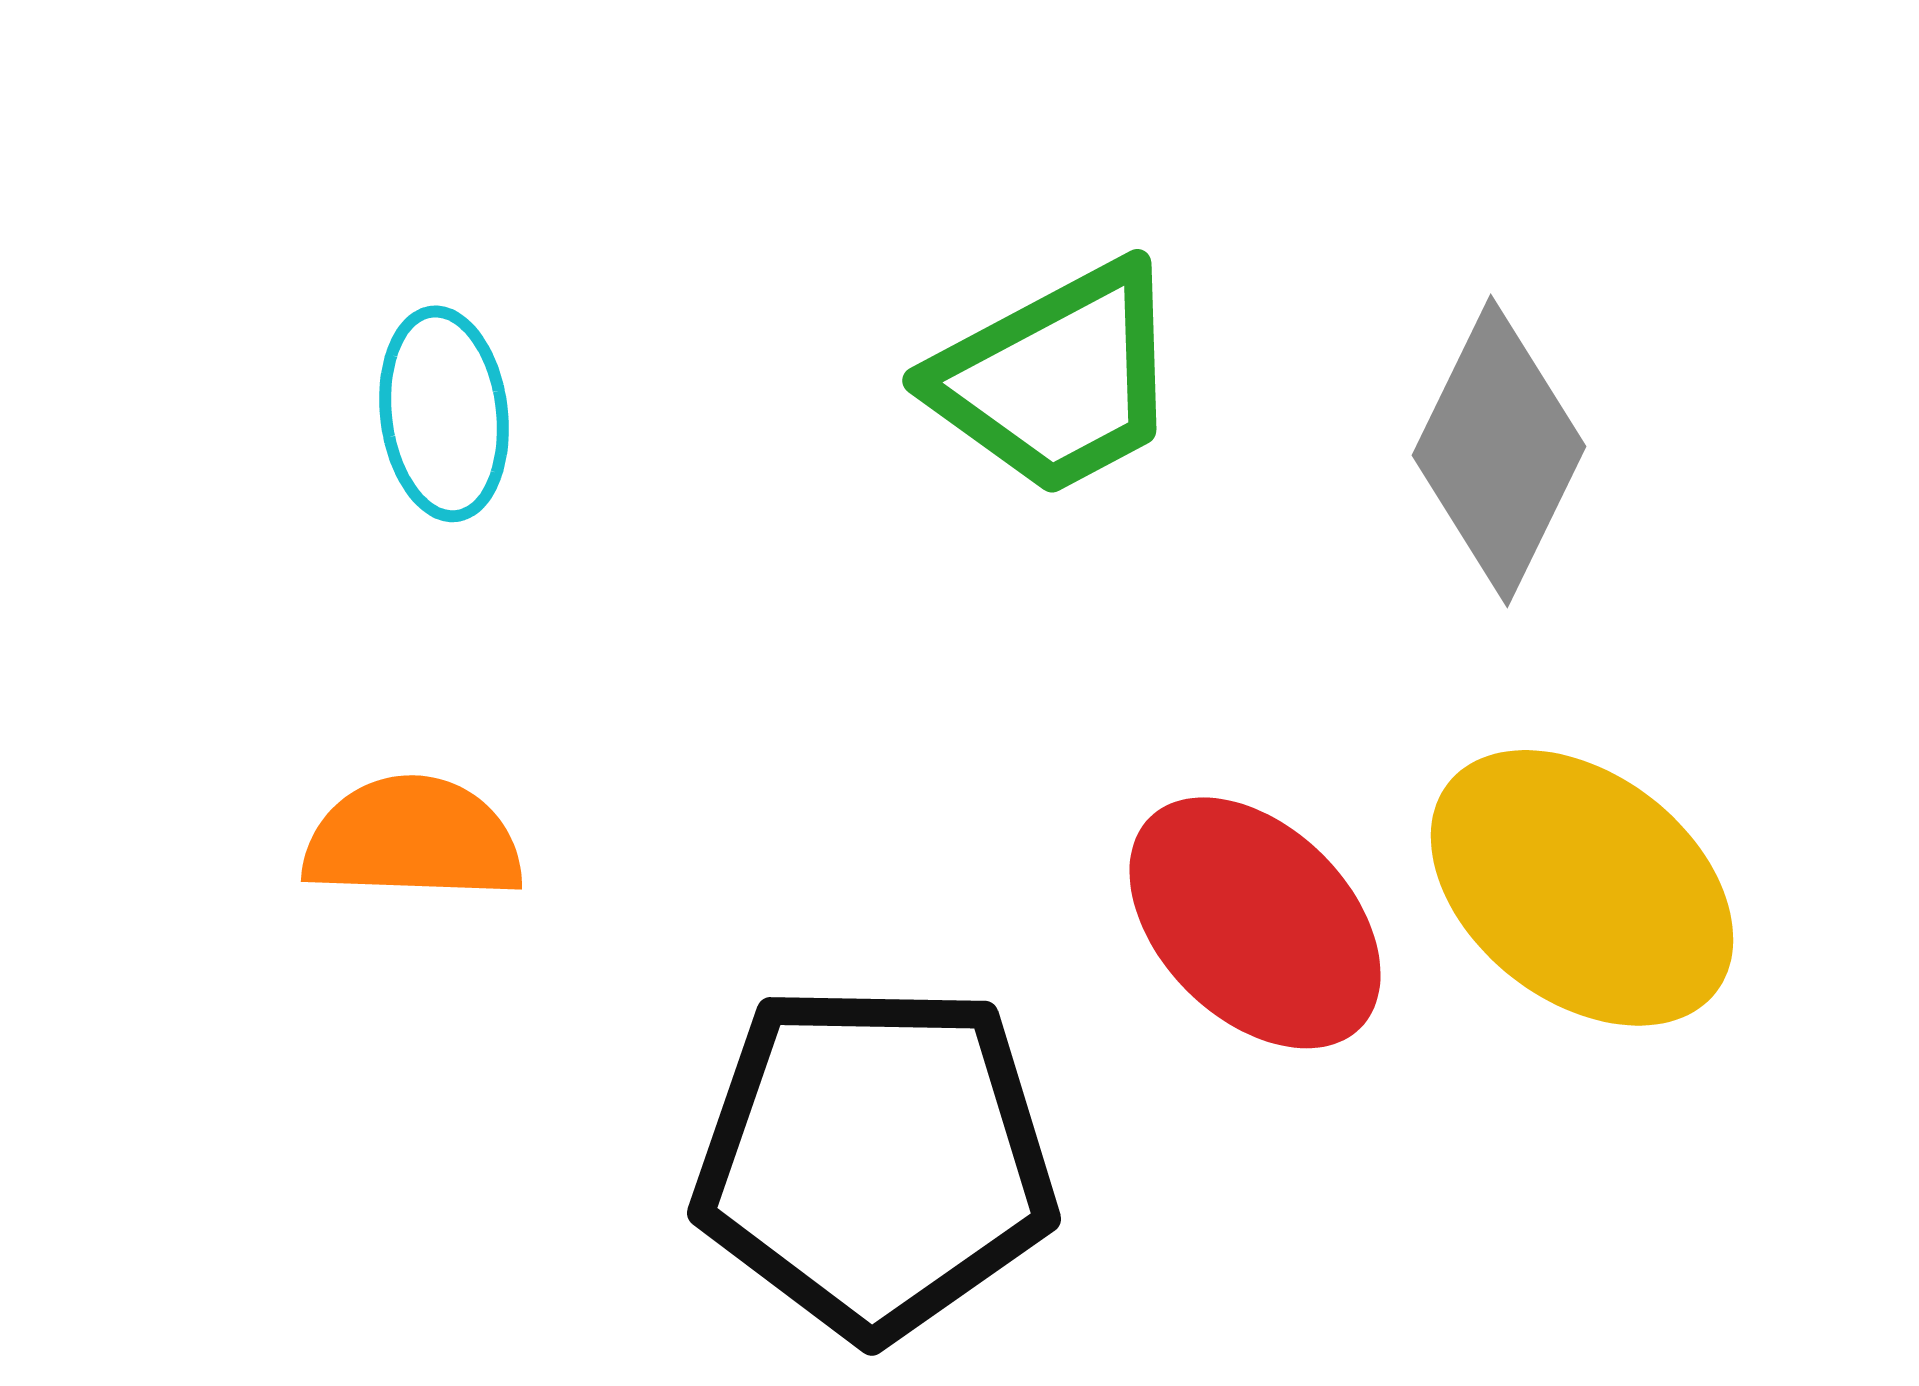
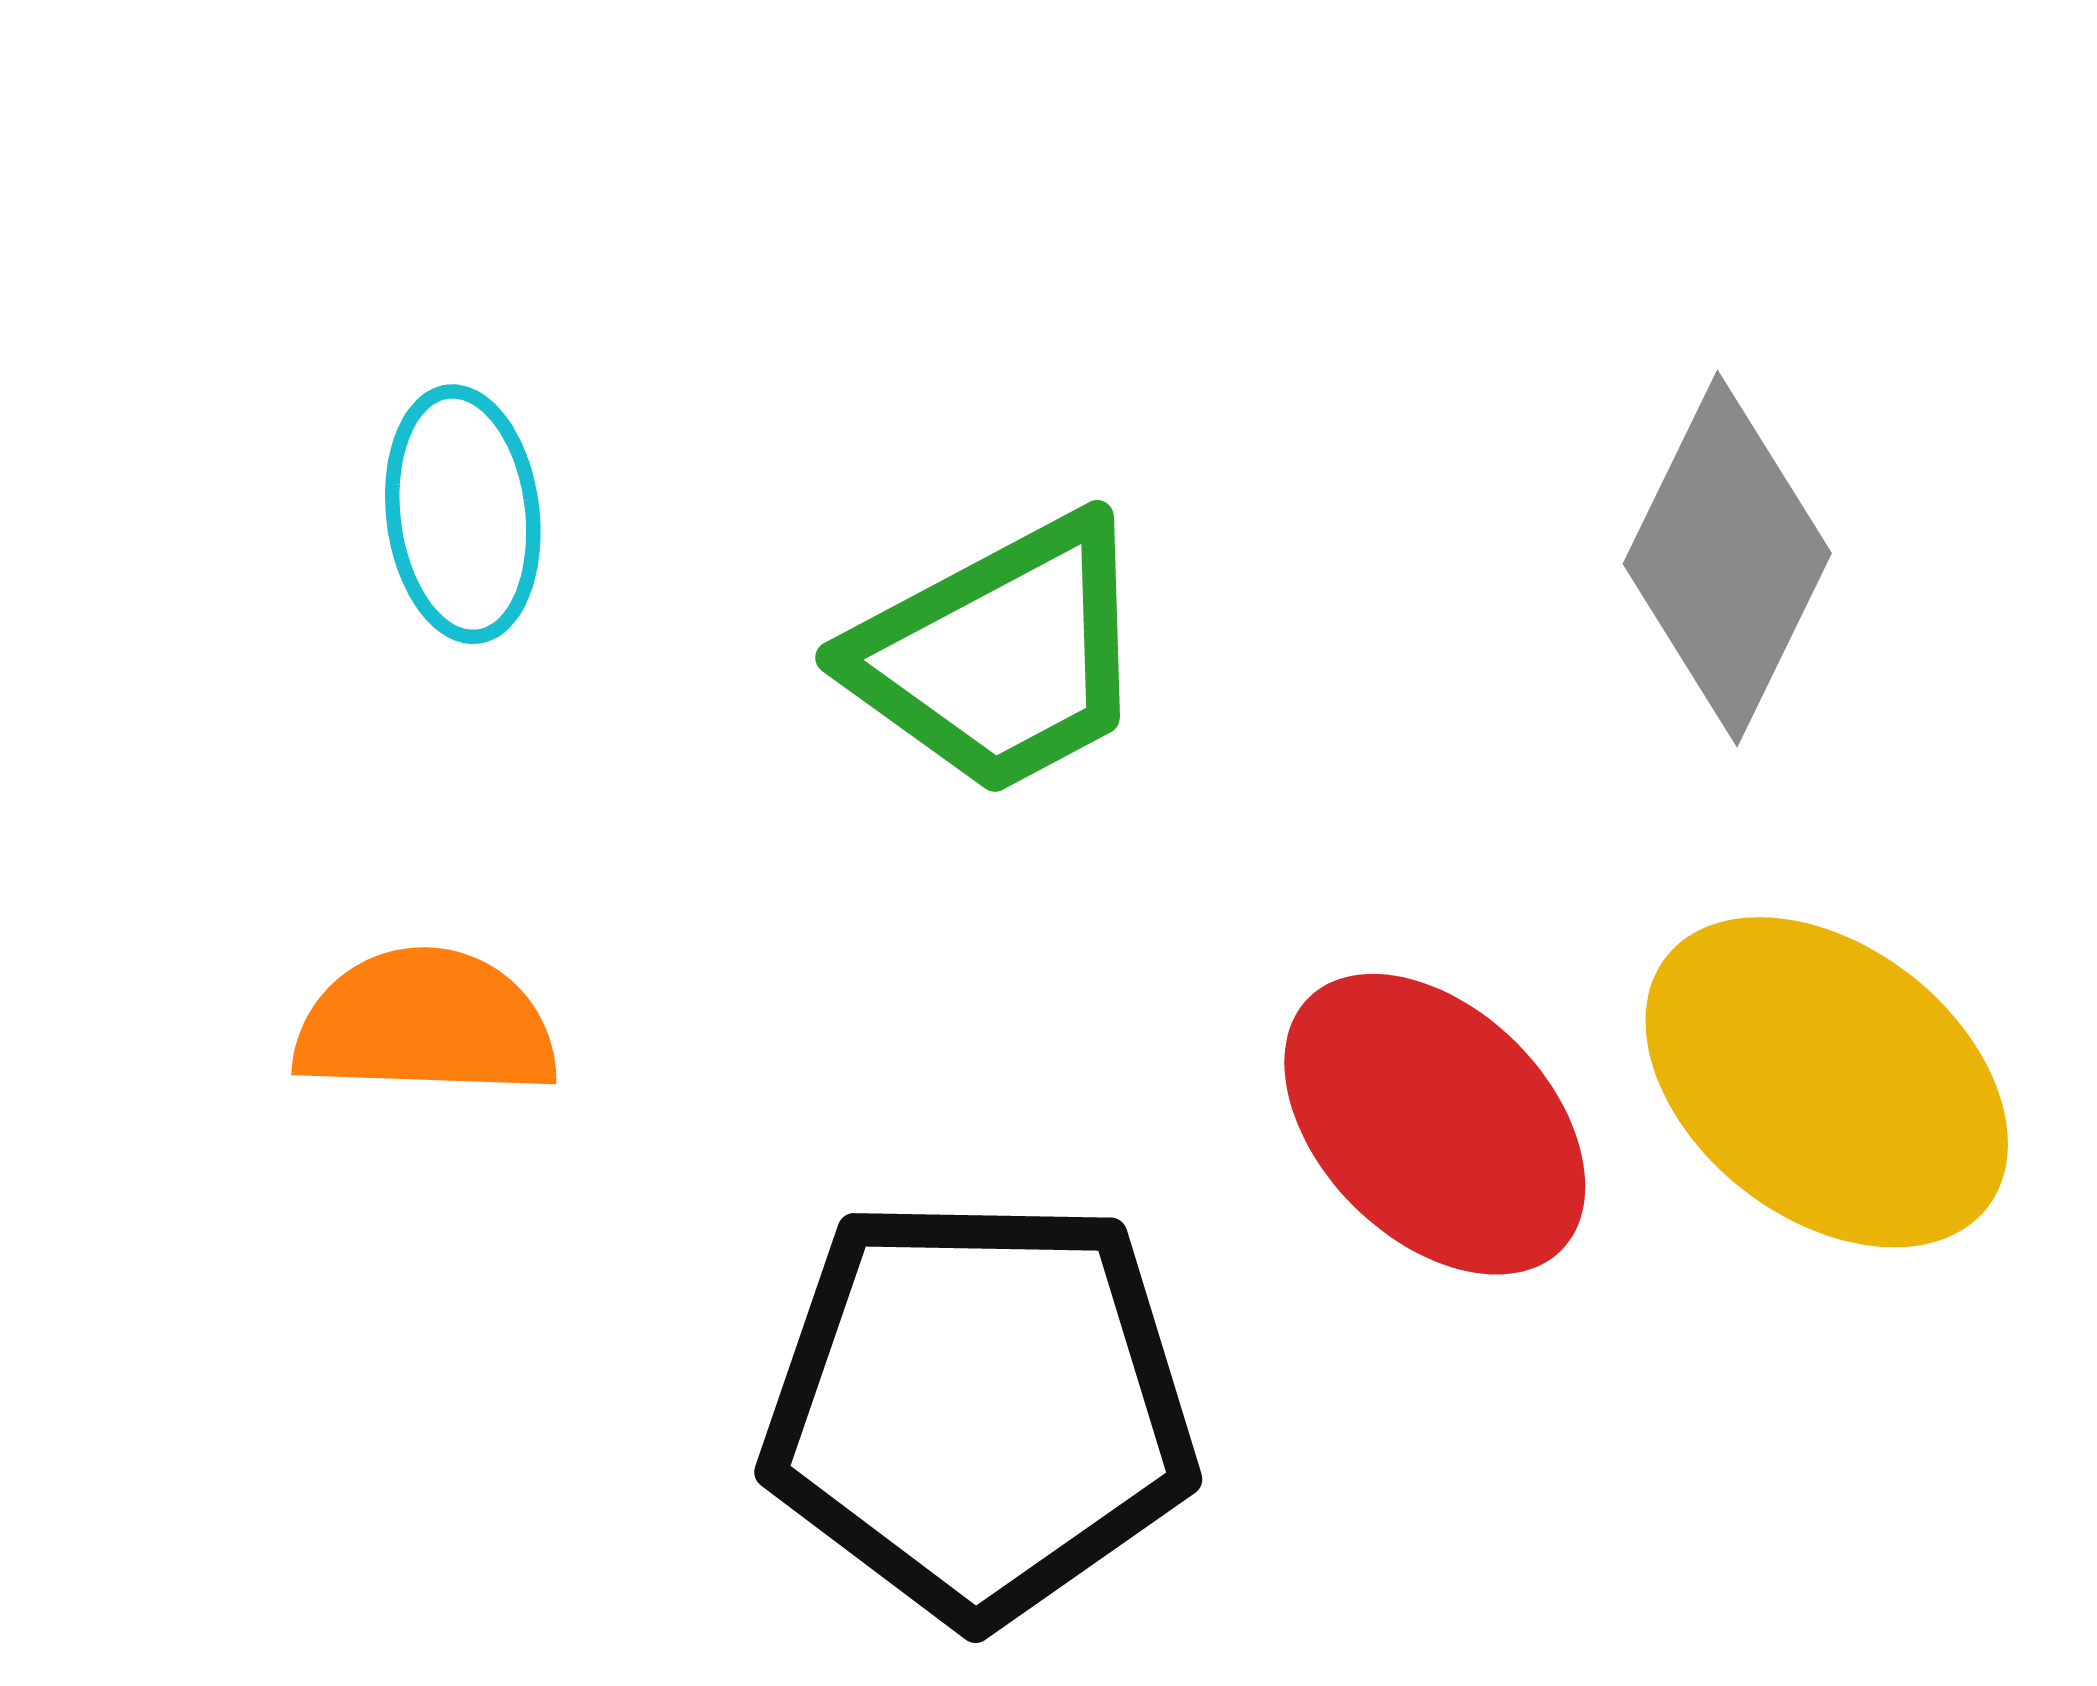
green trapezoid: (1057, 379) -> (1001, 656), moved

